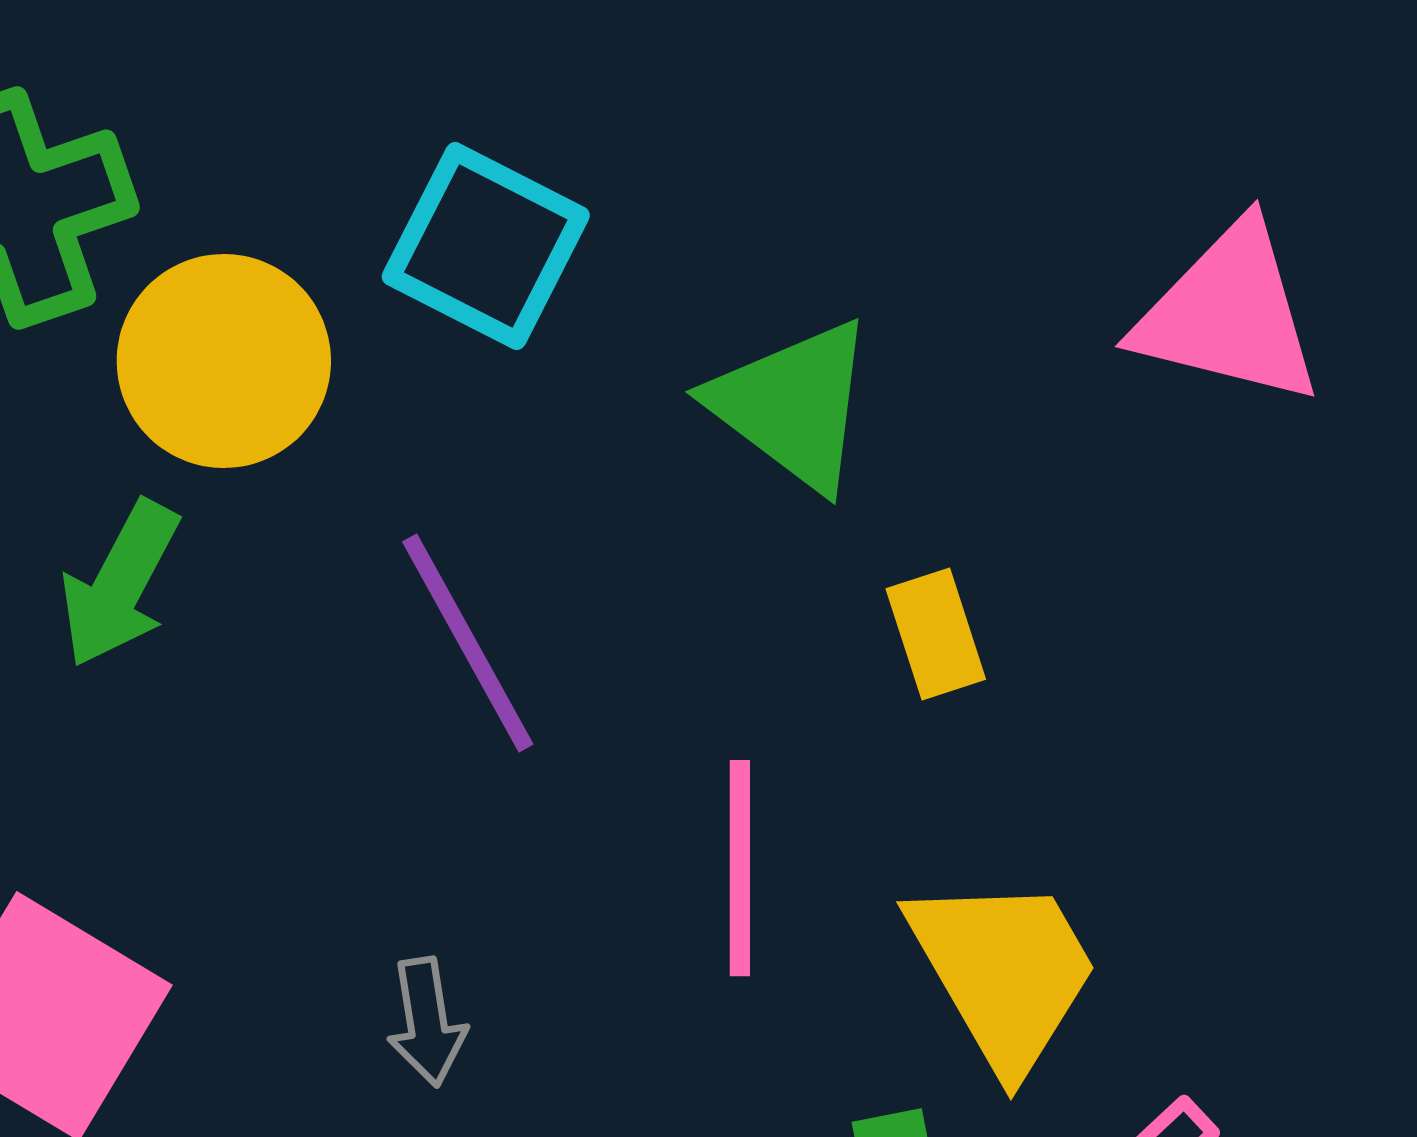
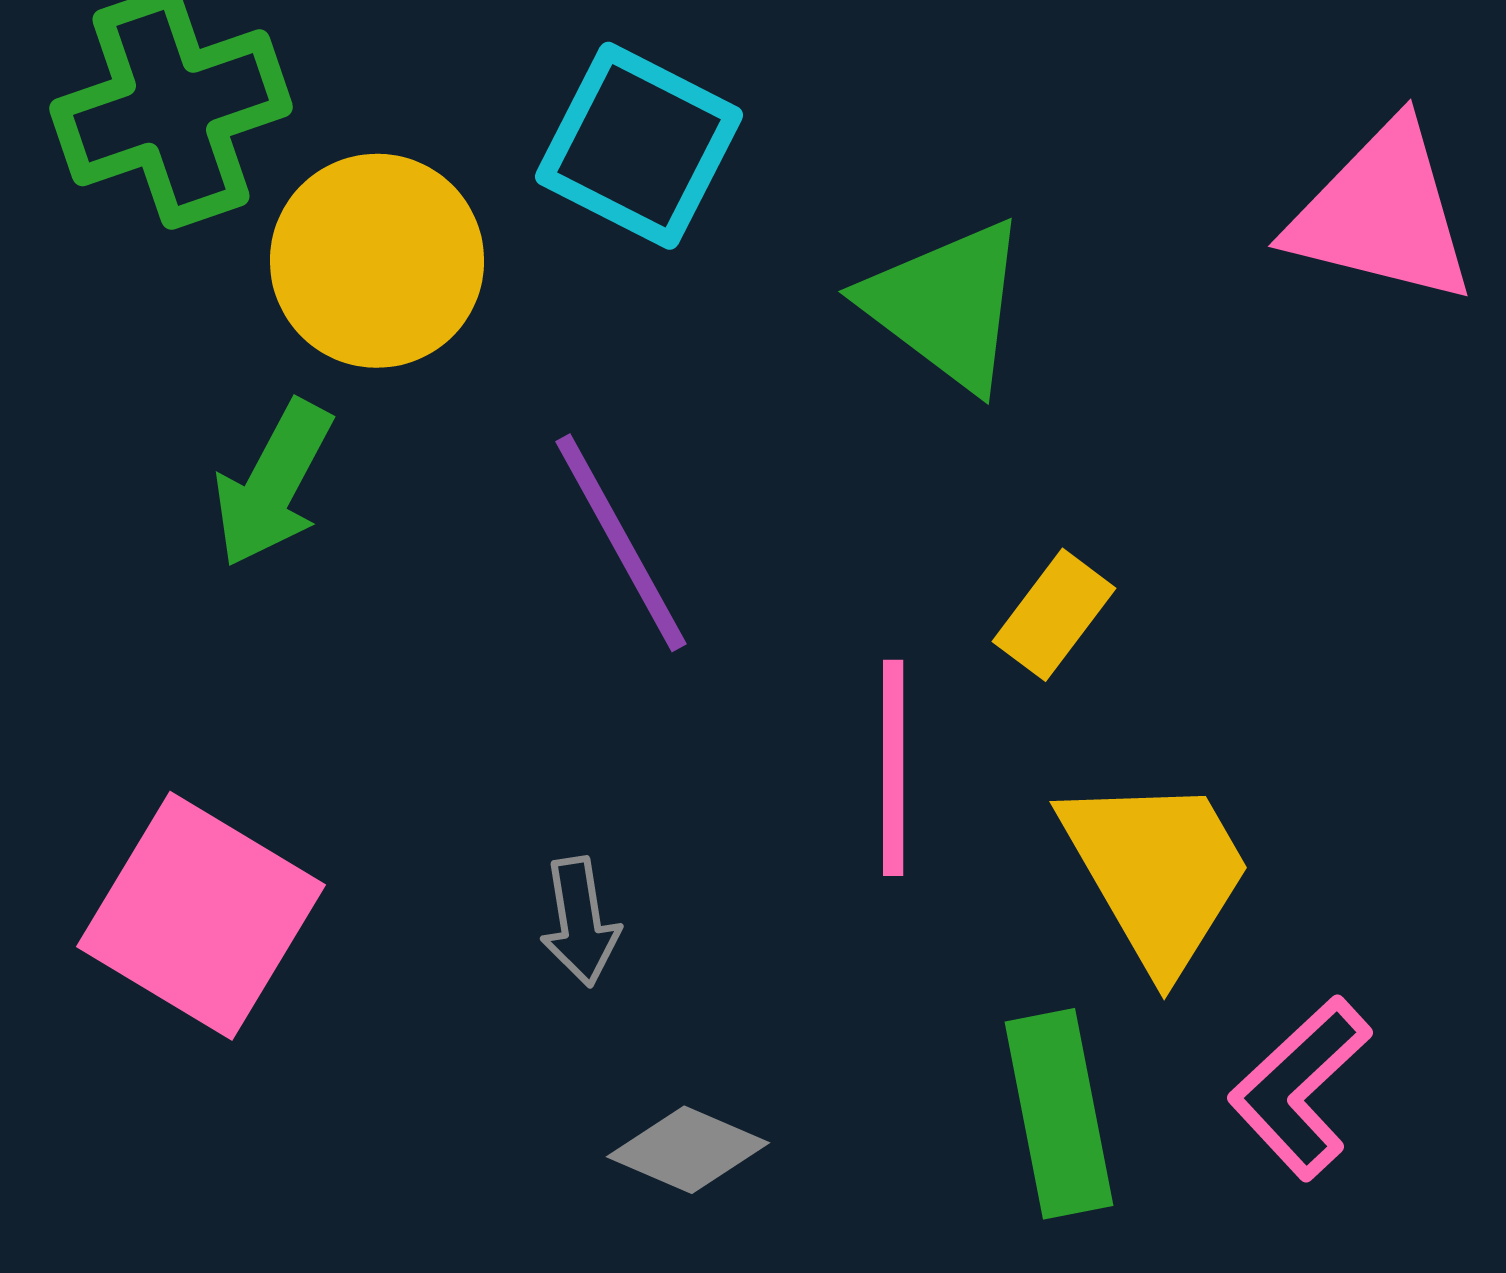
yellow rectangle: (936, 634) -> (1054, 615), moved, turned 55

